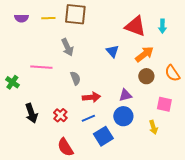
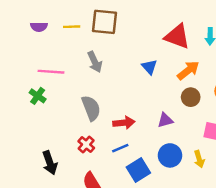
pink line: (41, 67) -> (51, 72), moved
gray semicircle: (75, 78) -> (91, 108), moved, size x1.5
green cross: (12, 82) -> (38, 96), moved
black arrow: (31, 113) -> (50, 163), moved
blue circle: (123, 116) -> (170, 155), moved

